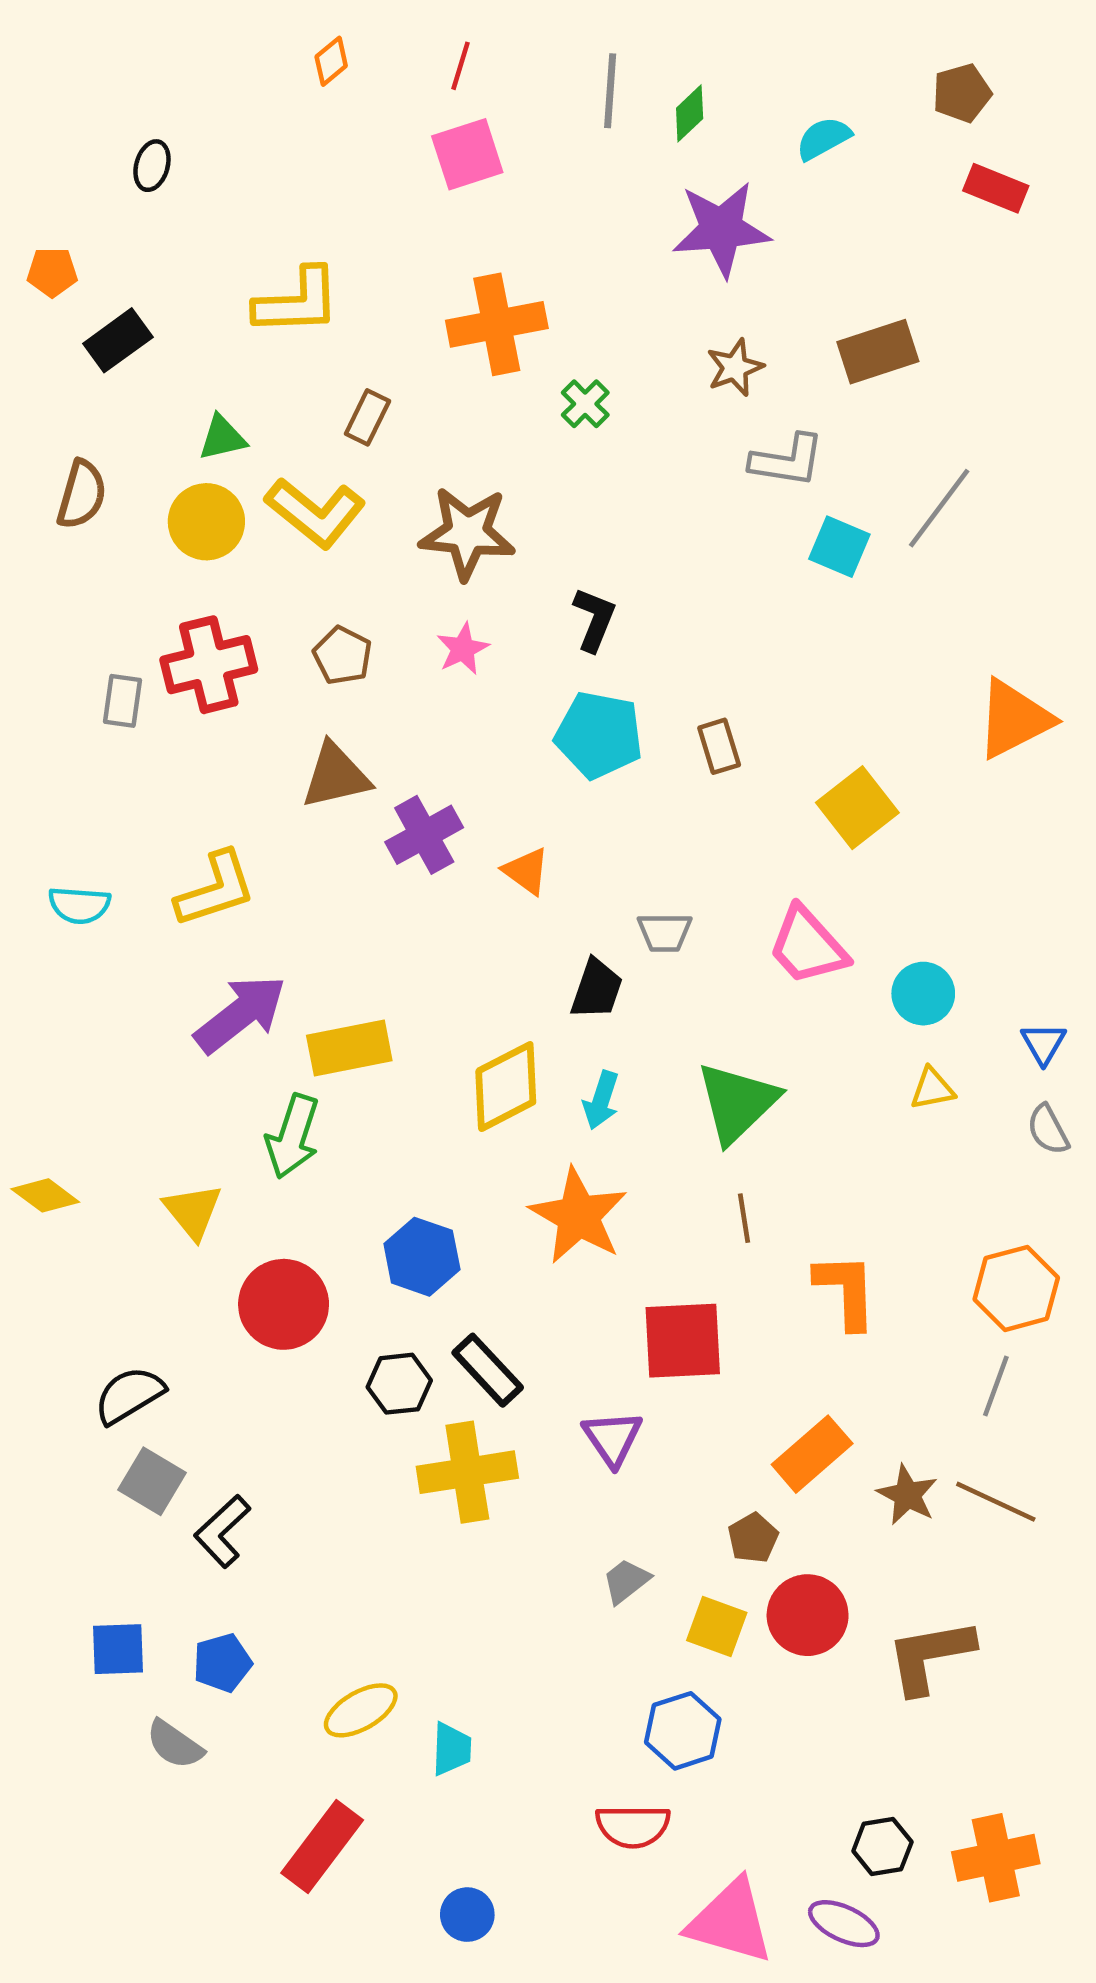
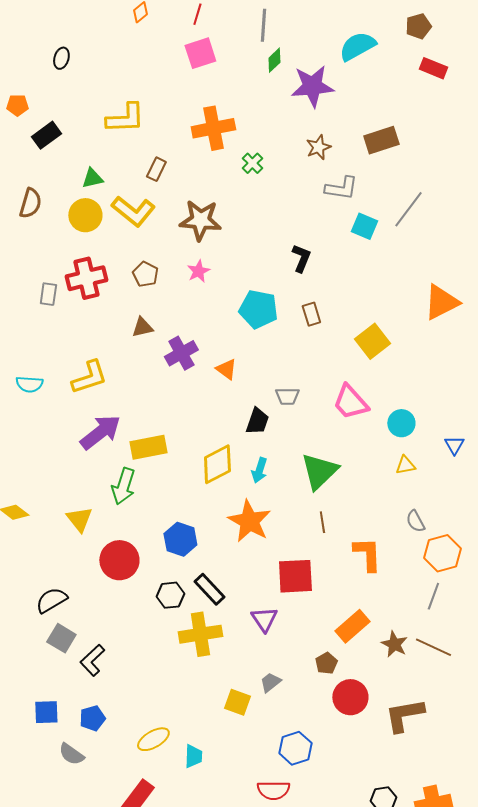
green diamond: (690, 113) -> (274, 60), moved
cyan semicircle: (823, 138) -> (357, 46), size x1.5
black L-shape: (594, 619) -> (301, 258), moved
brown triangle: (336, 776) -> (142, 327), size x0.7
gray semicircle: (1048, 1130) -> (415, 521), moved
yellow square: (717, 1626) -> (237, 702), moved

